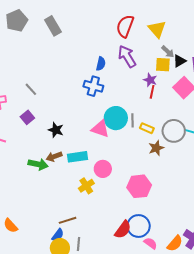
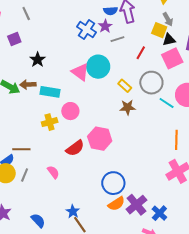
black triangle: (180, 61) -> (169, 40), moved
blue semicircle: (101, 64) -> (110, 11), moved, turned 56
purple star: (150, 80) -> (105, 26), moved
gray line: (132, 120) -> (117, 39), moved, turned 56
gray circle: (174, 131) -> (151, 83), moved
blue circle: (139, 226) -> (113, 183), moved
red semicircle: (123, 230) -> (75, 148), moved
pink semicircle: (151, 243) -> (53, 172), moved

